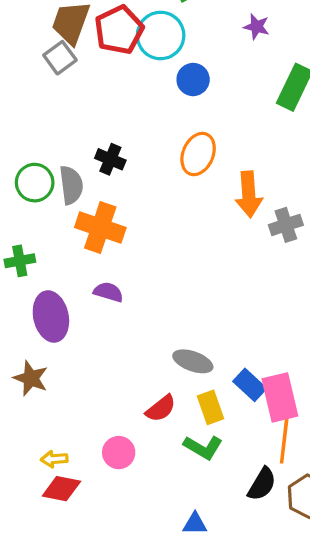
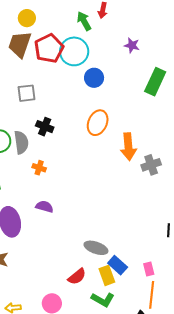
gray square: (60, 58) -> (27, 93), moved, turned 30
orange cross: (100, 228) -> (39, 168), size x0.5
blue rectangle: (250, 385) -> (118, 265), moved
pink rectangle: (280, 397) -> (149, 269), size x0.5

